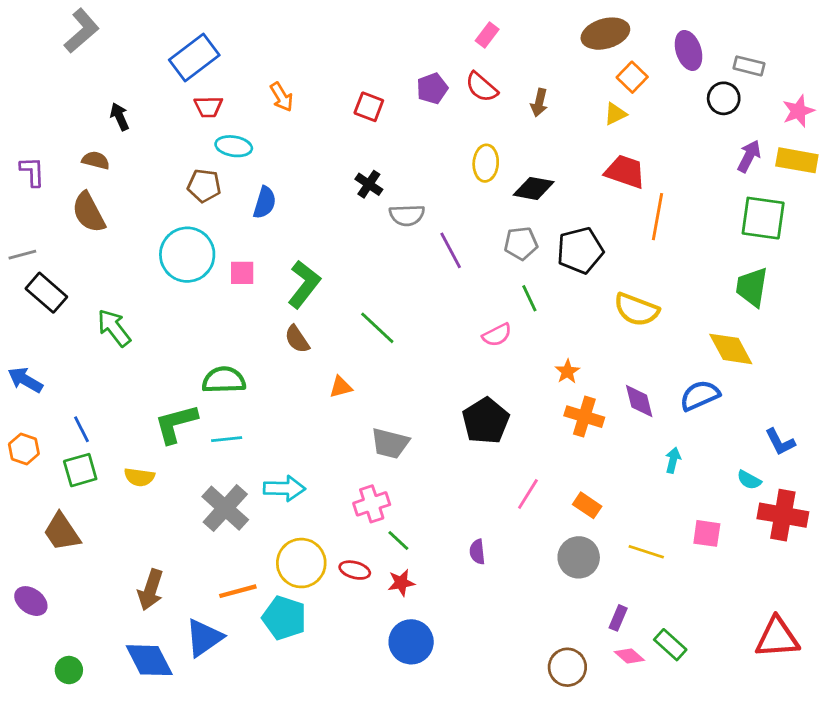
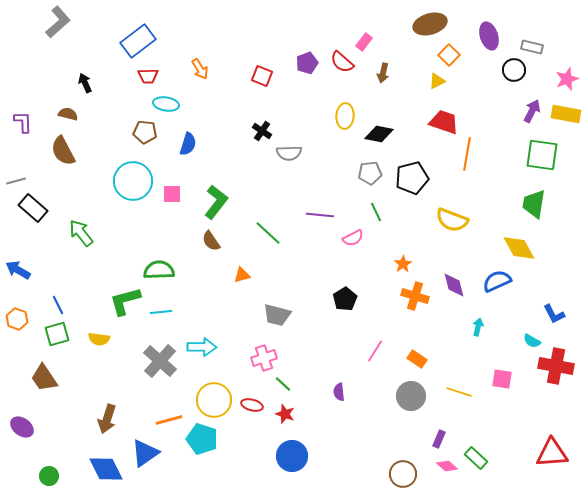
pink rectangle: (487, 35) -> (364, 42), moved
purple line: (451, 250) -> (320, 215), moved, turned -56
black pentagon: (486, 421) -> (345, 299), size x0.7
red star: (401, 583) -> (285, 414), turned 30

